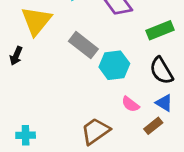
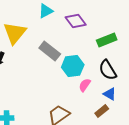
pink semicircle: (130, 104) -> (85, 85), moved, turned 88

